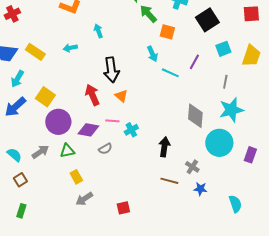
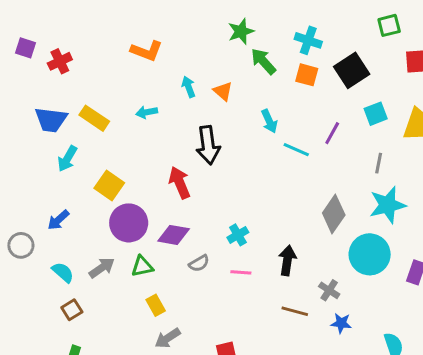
orange square: (167, 32) -> (307, 75), moved
orange triangle: (121, 96) -> (223, 91), moved
blue arrow: (15, 107) -> (58, 220), moved, size x0.7
gray diamond: (195, 116) -> (334, 214), turned 30
pink line: (112, 121) -> (241, 272), moved

